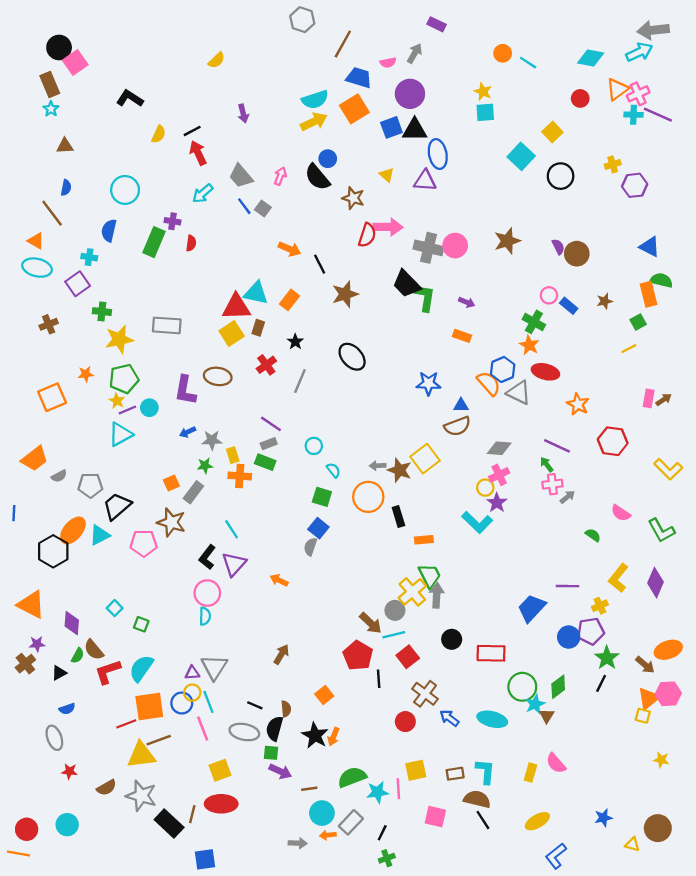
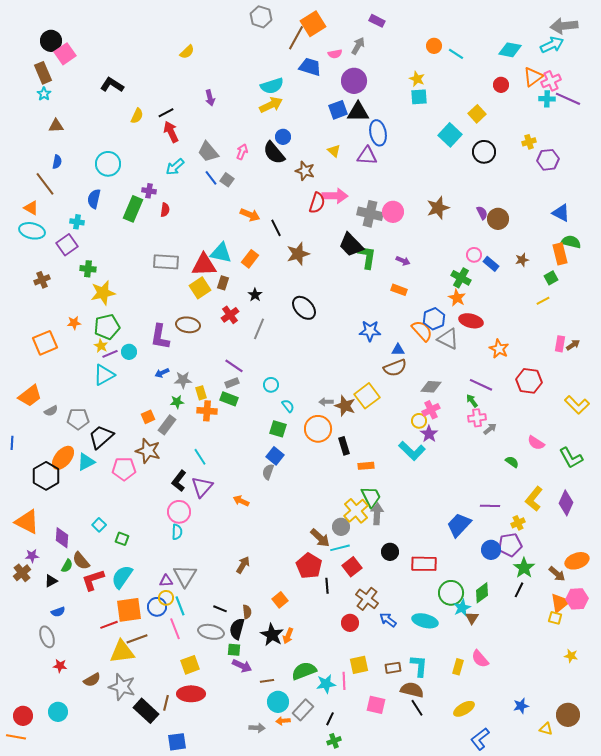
orange square: (354, 109) -> (313, 24), moved
gray rectangle: (167, 325) -> (166, 262), moved

